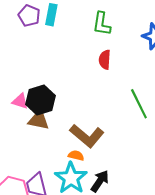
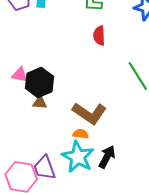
pink triangle: (20, 101) -> (20, 75), moved
brown triangle: (39, 120) -> (40, 103), size x0.7

